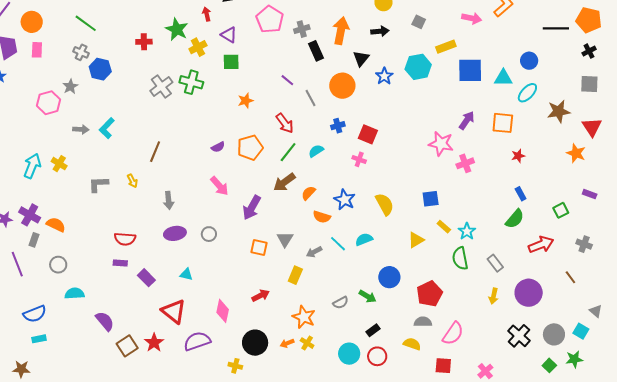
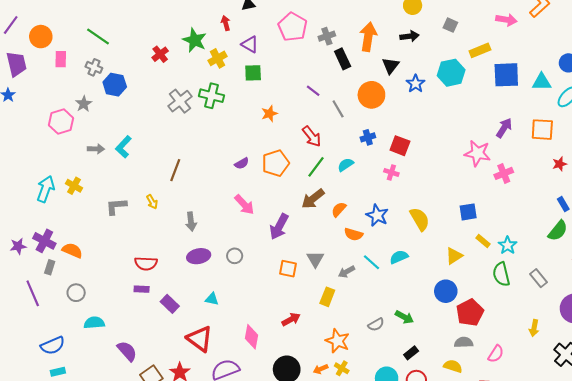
red cross: (144, 42) -> (160, 54), turned -35
pink rectangle: (37, 50) -> (61, 59), moved
blue circle: (389, 277) -> (446, 291), moved
yellow arrow: (494, 296) -> (534, 328), moved
pink semicircle: (453, 333) -> (496, 354), size x0.7

